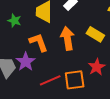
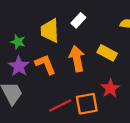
purple star: (26, 62) -> (19, 66), moved

